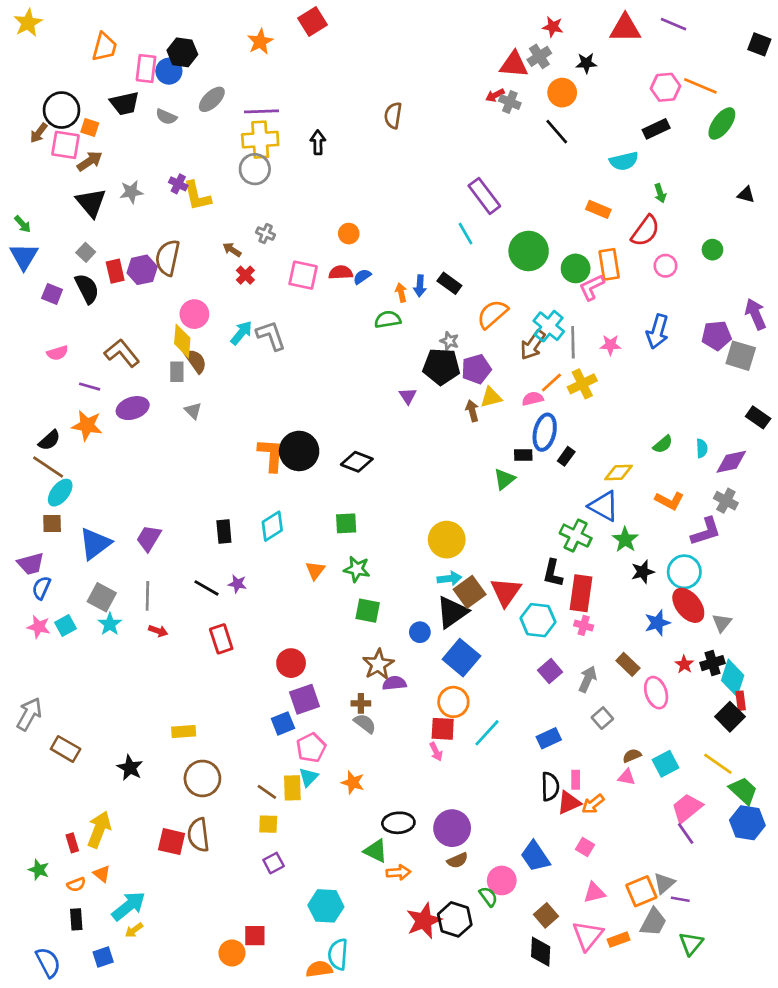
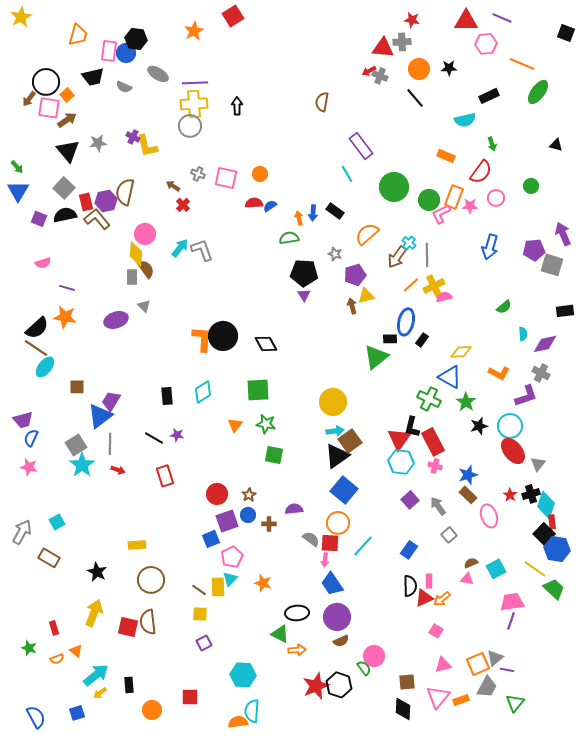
gray cross: (539, 56) -> (402, 42), turned 30
black star: (586, 63) -> (449, 68), moved
pink hexagon: (665, 87) -> (486, 44), moved
gray ellipse: (212, 99) -> (158, 74), turned 75
brown semicircle: (393, 115) -> (322, 102), moved
orange square: (90, 128) -> (67, 95), turned 32
gray square: (86, 252) -> (64, 188), size x1.5
orange rectangle: (609, 264) -> (454, 197), turned 30
pink square: (303, 275) -> (226, 178), moved
black semicircle: (87, 289) -> (65, 215), turned -75
cyan cross: (549, 326) -> (409, 243), size x0.6
pink star: (610, 345) -> (470, 206), moved
brown L-shape: (122, 353) -> (97, 219), moved
black pentagon: (441, 366) -> (304, 273), moved
pink semicircle: (533, 399) -> (444, 297), moved
purple ellipse: (133, 408) -> (116, 320), moved
black rectangle: (758, 417) -> (565, 311), turned -42
black semicircle: (49, 440) -> (37, 328), size x1.4
green semicircle: (663, 444) -> (504, 307), moved
black diamond: (357, 462) -> (266, 344), turned 40
green triangle: (504, 479) -> (376, 357), size x1.5
brown square: (52, 523) -> (77, 387), moved
green square: (346, 523) -> (258, 390), size x1.4
blue triangle: (95, 544) -> (100, 416), moved
red triangle: (506, 592) -> (399, 439), moved
red rectangle: (581, 593) -> (433, 442), turned -36
gray square: (102, 597) -> (76, 445), turned 30
blue star: (657, 623) -> (468, 475), moved
cyan star: (110, 624) -> (82, 465), size x1.4
cyan square: (66, 625) -> (57, 522), moved
blue circle: (420, 632) -> (248, 515), moved
brown star: (378, 664) -> (249, 495), moved, size x0.6
gray arrow: (588, 679) -> (438, 506), turned -60
gray semicircle: (365, 723) -> (311, 539), moved
blue rectangle: (549, 738) -> (409, 550), turned -30
pink arrow: (436, 752) -> (325, 560), turned 32
pink trapezoid: (687, 808) -> (512, 602), turned 30
blue hexagon: (747, 823) -> (557, 549), moved
yellow arrow: (99, 829) -> (94, 613), moved
purple line: (686, 834) -> (511, 621), turned 54
blue trapezoid: (535, 856) -> (332, 584), moved
brown square: (546, 915) -> (407, 682), turned 36
black rectangle: (76, 919) -> (129, 685), moved
orange circle: (232, 953) -> (152, 710), moved

